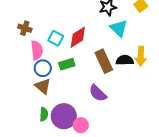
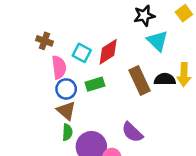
purple semicircle: (98, 93) -> (132, 132), moved
green semicircle: (44, 114) -> (67, 132), moved

